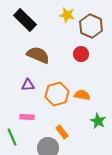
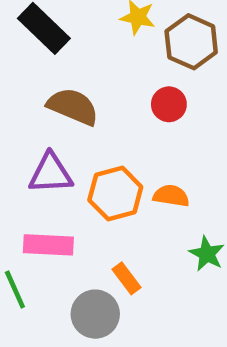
purple triangle: (28, 85) -> (51, 173), size x1.5
pink rectangle: (27, 117) -> (48, 245), size x1.5

